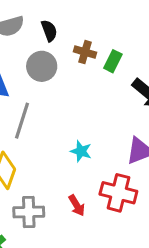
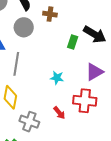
green rectangle: (113, 61) -> (73, 42), moved
gray cross: (29, 212) -> (29, 122), turned 30

